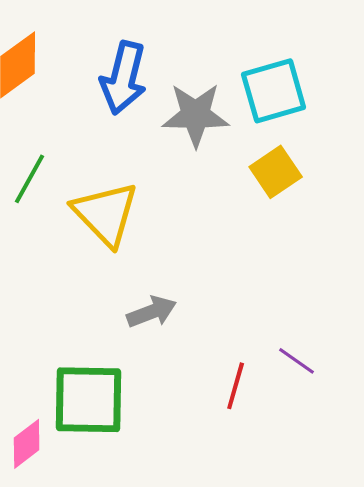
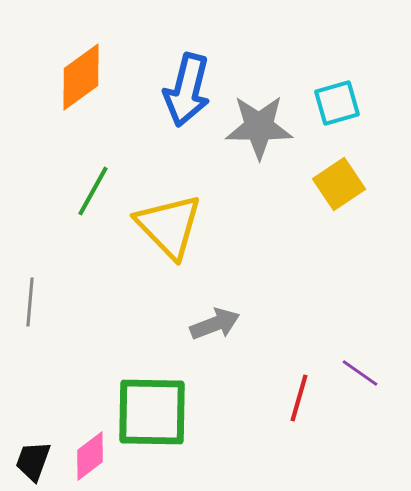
cyan square: (274, 91) -> (337, 103), size x0.7

